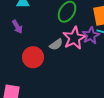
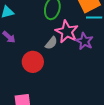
purple star: (91, 35) -> (84, 41), moved

